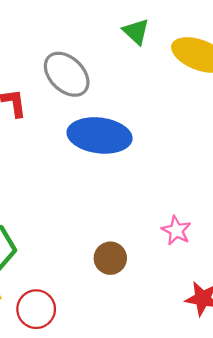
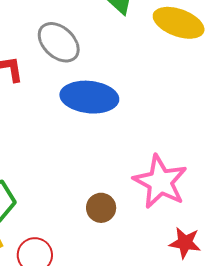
pink star: (176, 231) -> (160, 182), size x2.0

